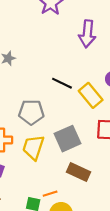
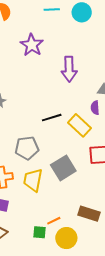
black line: (62, 83) -> (52, 118), turned -36
brown rectangle: (79, 172) -> (89, 214), moved

